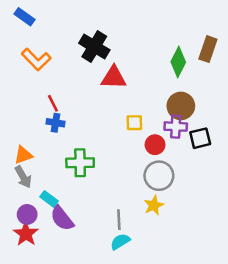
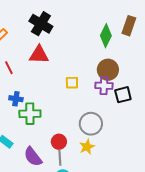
red triangle: (114, 78) -> (39, 55), moved
blue cross: (56, 123) -> (16, 99), moved
red circle: (155, 145) -> (59, 142), moved
purple semicircle: (62, 218) -> (33, 157), moved

